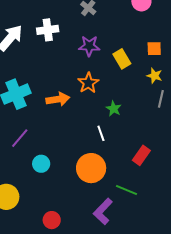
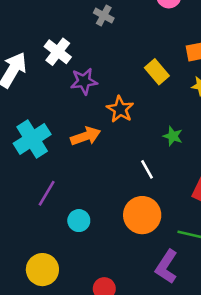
white cross: (48, 30) -> (58, 52), turned -35
purple star: (89, 46) -> (84, 81), moved
green star: (114, 109) -> (173, 136), moved

